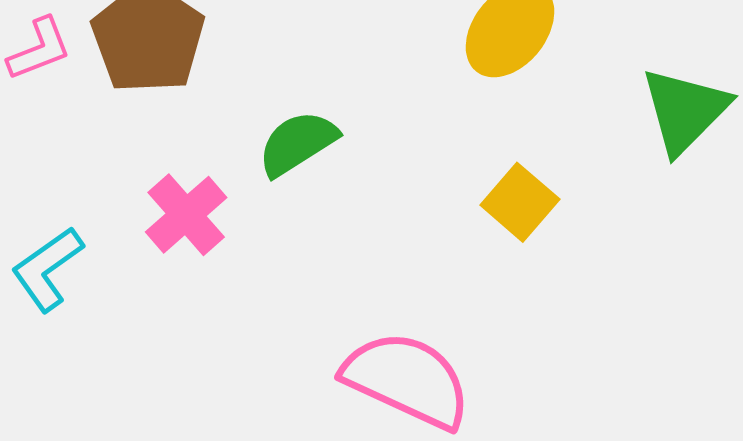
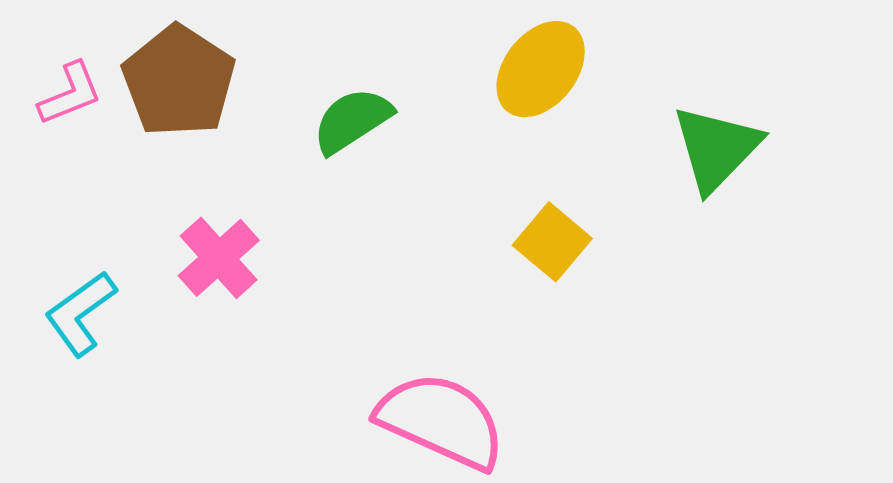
green semicircle: (298, 143) -> (352, 120), moved

